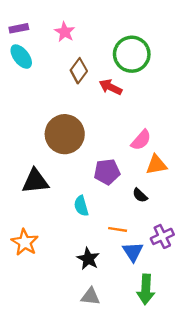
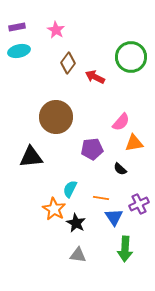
green circle: (132, 54) -> (131, 57), moved
cyan ellipse: (21, 57) -> (19, 51), turned -65
cyan semicircle: (81, 206) -> (70, 189), moved, turned 42
orange star: (25, 242) -> (54, 209), moved

